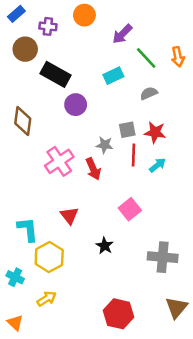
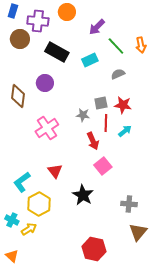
blue rectangle: (16, 14) -> (13, 11), turned -32
purple cross: (48, 26) -> (38, 21), size x1.5
black rectangle: (55, 74) -> (57, 52), moved
purple circle: (76, 105) -> (45, 83), moved
red arrow: (93, 169) -> (93, 141), moved
cyan L-shape: (28, 229) -> (22, 182), turned -120
black star: (105, 246) -> (83, 195), size x1.5
gray cross: (163, 257) -> (129, 204), size x0.7
yellow arrow: (47, 299) -> (29, 229), moved
brown triangle: (176, 308) -> (138, 232), moved

